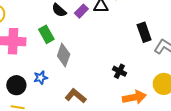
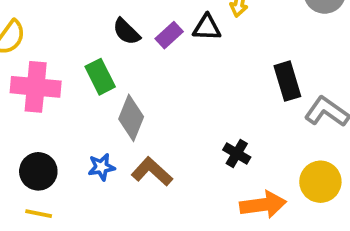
blue star: (41, 78) -> (101, 167), moved
brown L-shape: (76, 96) -> (152, 172), moved

